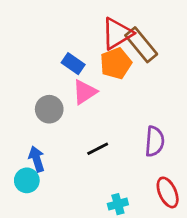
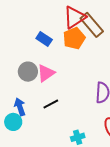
pink triangle: (85, 92) -> (46, 73), moved
black line: (98, 149) -> (51, 104), moved

